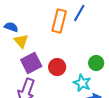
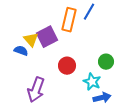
blue semicircle: (11, 27) -> (21, 51), moved
purple square: (31, 63) -> (47, 37), moved

